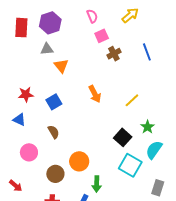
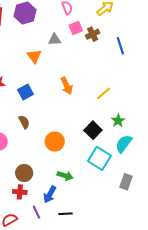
gray triangle: (47, 49) -> (55, 40), moved
brown cross: (114, 54) -> (93, 34), moved
orange circle: (79, 161) -> (55, 142), moved
brown circle: (55, 174) -> (24, 173), moved
green arrow: (97, 184) -> (65, 176), turned -77

